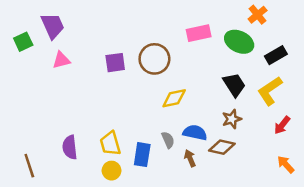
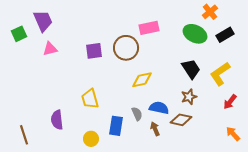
pink rectangle: (199, 33) -> (149, 28), moved
black rectangle: (276, 55) -> (225, 35), moved
yellow trapezoid: (110, 144) -> (90, 99), moved

